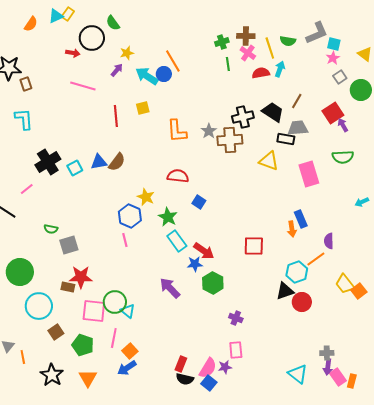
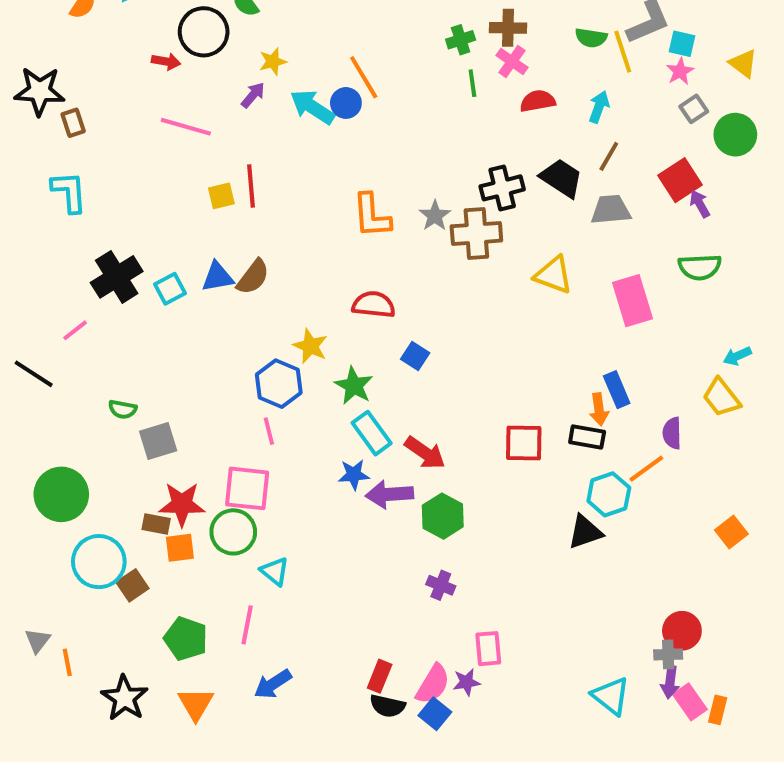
yellow line: (270, 48) -> (623, 52), moved
cyan arrow: (280, 69) -> (599, 107), moved
yellow square: (143, 108) -> (221, 196), moved
black rectangle: (286, 139) -> (587, 437), moved
blue star: (195, 264) -> (354, 475), moved
yellow trapezoid: (345, 284) -> (721, 398), moved
purple arrow: (170, 288) -> (389, 494), moved, turned -50
green circle: (115, 302) -> (233, 532), moved
red circle: (302, 302) -> (682, 631), moved
pink square: (94, 311) -> (247, 488), moved
purple cross: (236, 318) -> (441, 585), moved
brown square: (56, 332) -> (132, 585), moved
orange square: (130, 351) -> (180, 548), moved, turned 35

